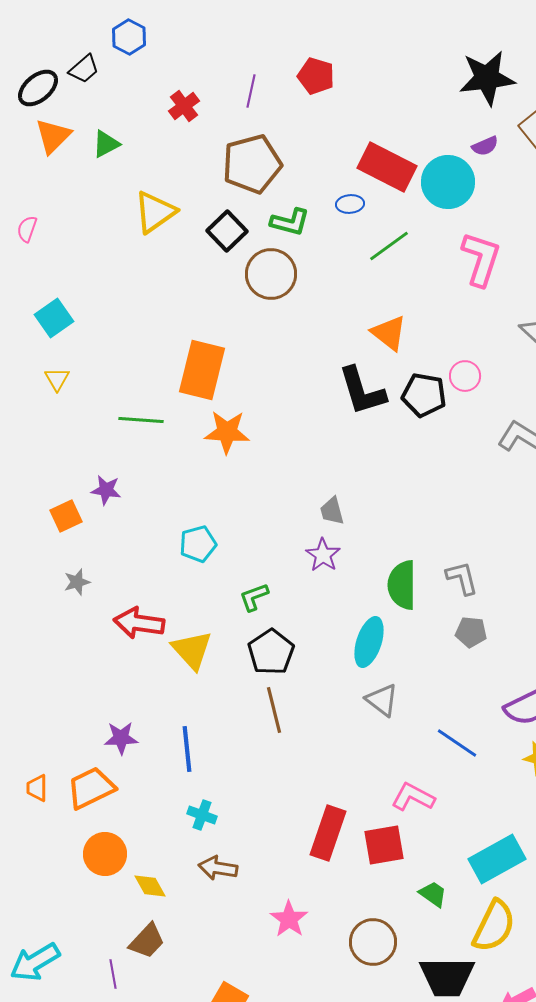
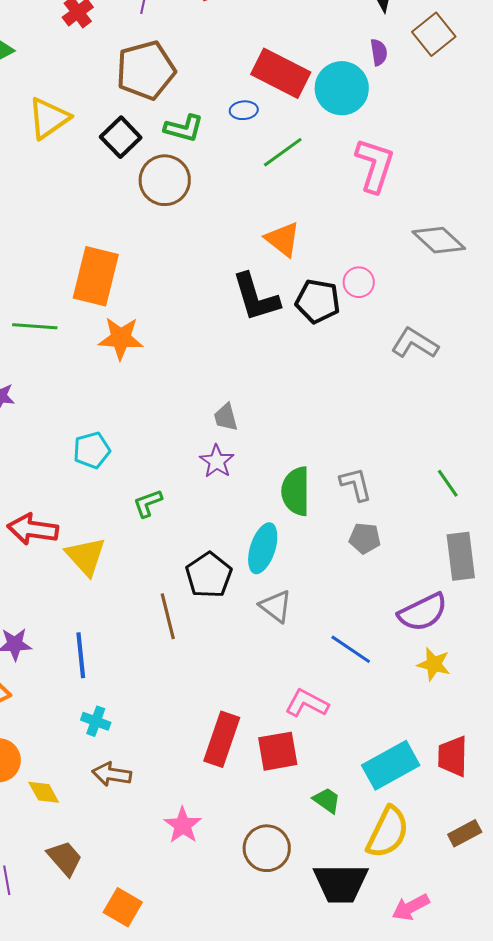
purple semicircle: (485, 146) -> (379, 52), turned -76
black pentagon: (271, 652) -> (209, 575), moved
brown trapezoid: (147, 941) -> (65, 858), moved, turned -84

